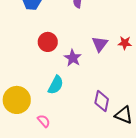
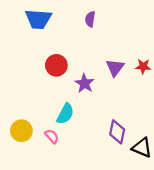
yellow circle: (17, 100) -> (21, 131), size x0.7
pink semicircle: (44, 121) -> (52, 136), moved

